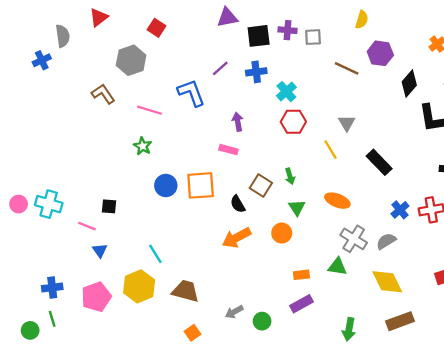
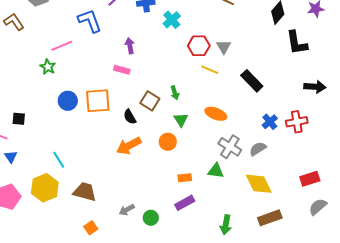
pink line: (150, 110) -> (62, 46), moved, turned -40
red hexagon: (293, 122) -> (199, 46), moved
yellow line: (330, 150) -> (210, 70), turned -36

